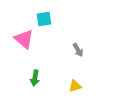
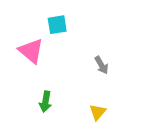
yellow triangle: (75, 86) -> (98, 112), turned -32

